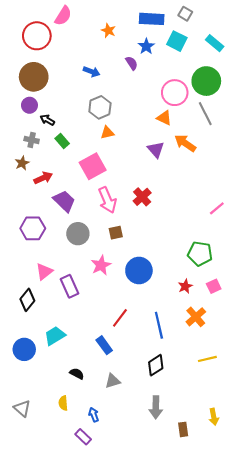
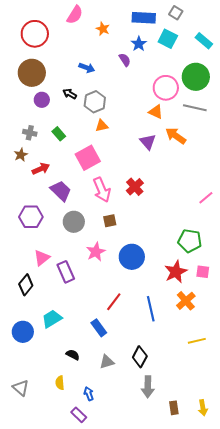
pink semicircle: (63, 16) -> (75, 15), moved
purple circle: (29, 105) -> (42, 100), moved
gray line: (205, 114) -> (195, 108), turned -50
black arrow: (47, 120) -> (70, 94), moved
red star: (185, 286) -> (176, 272), size x1.6
pink square: (214, 286) -> (203, 272), turned 32
black diamond: (156, 365) -> (140, 357), moved, turned -30
yellow arrow: (214, 417) -> (203, 408), moved

